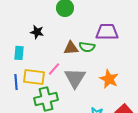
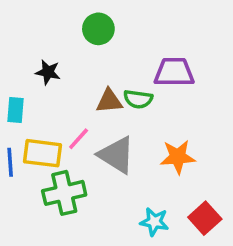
gray triangle: (75, 78) -> (116, 155), turned -30
orange star: (109, 79) -> (178, 157), turned -30

